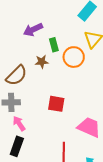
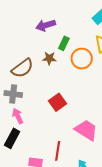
green rectangle: (54, 45) -> (64, 43), turned 32
red square: (56, 104) -> (57, 102), turned 36

